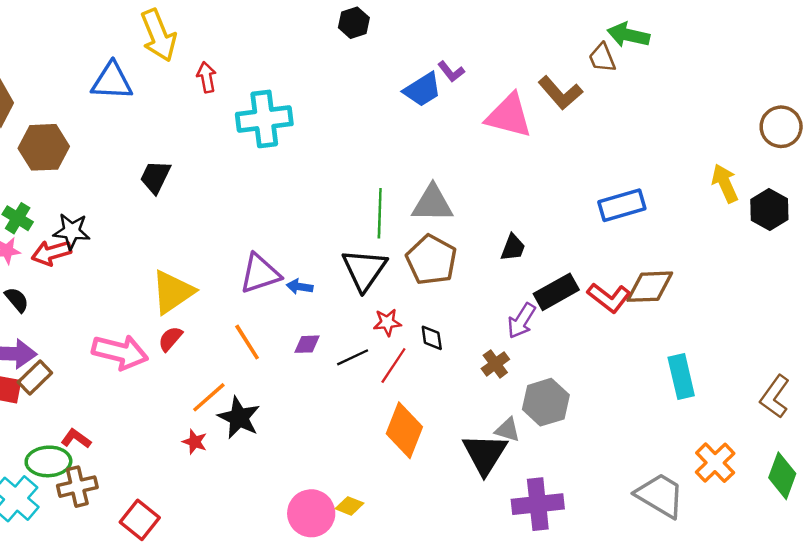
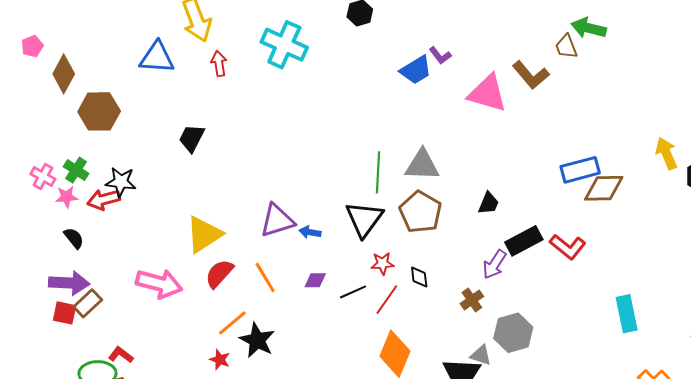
red arrow: (207, 77) -> (219, 64), moved
cyan cross: (264, 119) -> (284, 45), moved, turned 30
brown diamond: (650, 287) -> (604, 188), moved
red semicircle: (170, 339) -> (219, 274), moved, size x1.4

